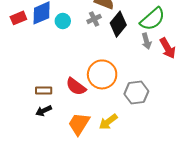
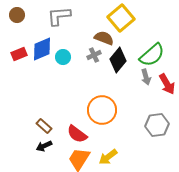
red semicircle: (76, 87) -> (77, 134), moved
brown rectangle: (44, 91) -> (44, 126), turned 42
gray hexagon: (136, 93) -> (157, 125), moved

